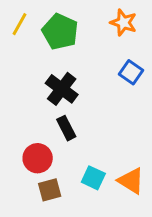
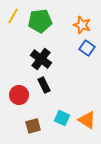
orange star: (123, 23) -> (82, 25), moved
green pentagon: (60, 32) -> (40, 21), turned -30
red circle: (38, 158) -> (19, 95), moved

